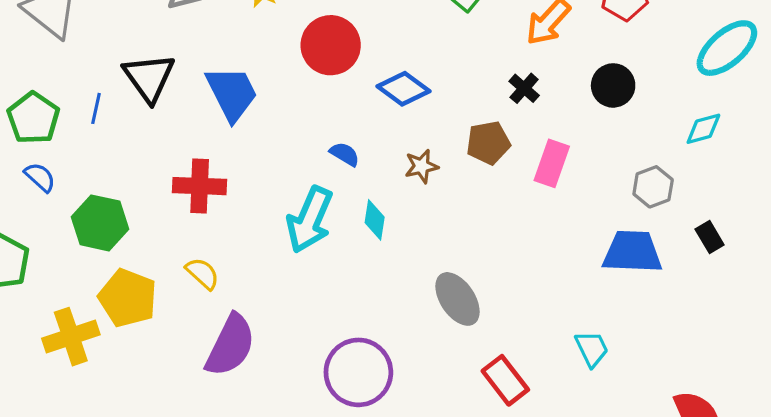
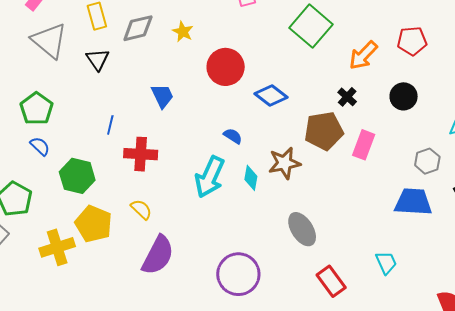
black triangle: (149, 78) -> (98, 59), moved, size x0.7
blue trapezoid: (232, 93) -> (162, 96), size x0.7
blue line: (96, 108) -> (110, 125), moved
brown pentagon: (488, 143) -> (324, 131), size x1.4
brown star: (421, 166) -> (284, 163), moved, size x1.5

